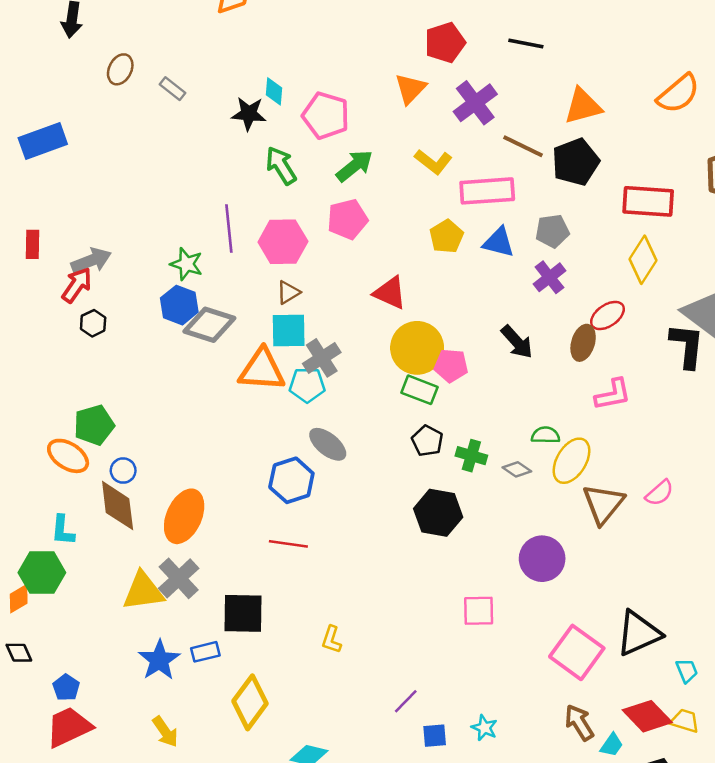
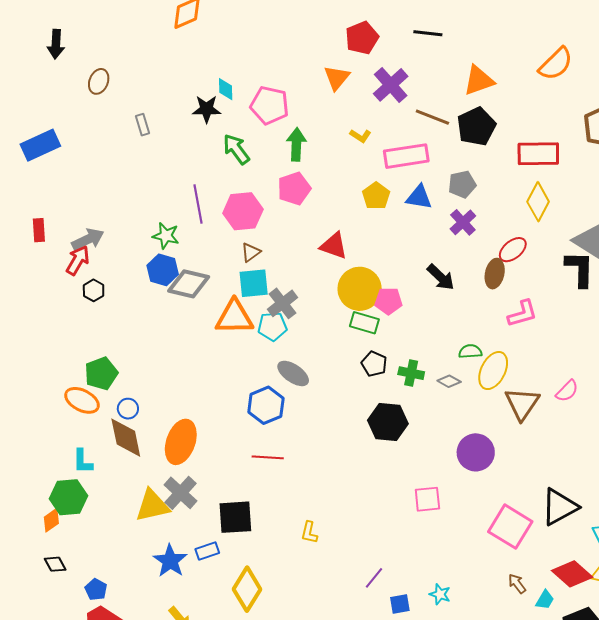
gray rectangle: (172, 89) -> (142, 125), moved, turned 40
yellow L-shape: (433, 162) -> (360, 136), size x0.7
green arrow: (355, 166) -> (296, 144), turned -44
brown arrow: (579, 723) -> (517, 584), size x0.7

